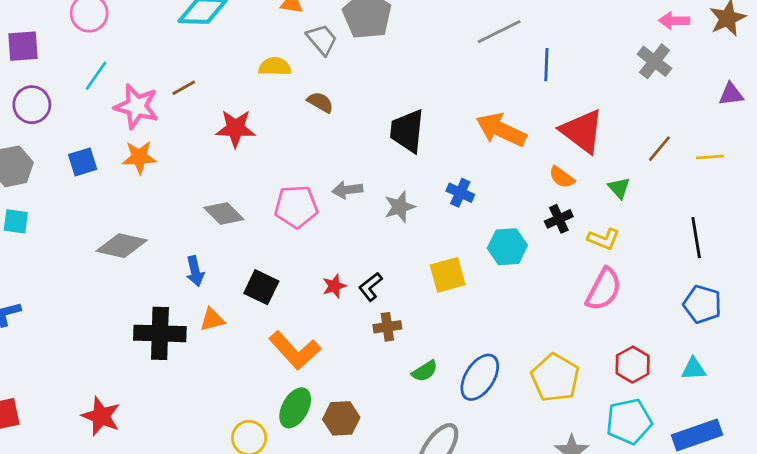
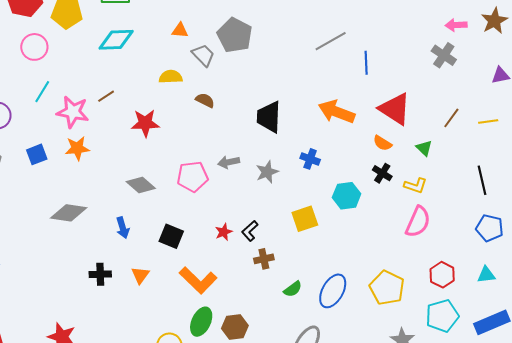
black cross: (559, 219) -> (382, 173), turned -30
orange triangle: (212, 320) -> (140, 275), moved, turned -36
black cross: (160, 333) -> (100, 274), size x0.6

